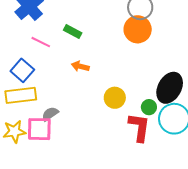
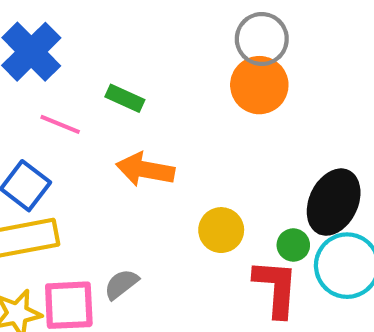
orange arrow: (80, 66) -> (145, 170), size x1.5
gray semicircle: (50, 114) -> (121, 284), moved

